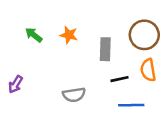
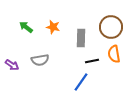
purple arrow: (16, 84) -> (12, 65), turned -88
gray semicircle: (74, 95) -> (40, 60), moved
blue line: (131, 105) -> (81, 82), moved, turned -54

